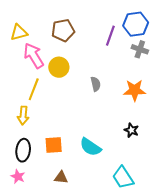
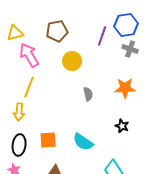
yellow circle: (59, 67) -> (72, 61), moved
gray semicircle: (96, 84) -> (88, 94), moved

